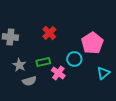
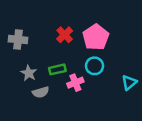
pink pentagon: (92, 43) -> (96, 37), moved
pink cross: (58, 73) -> (75, 83), turned 32

